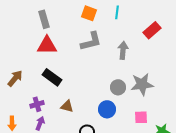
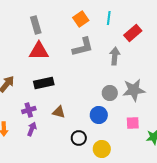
orange square: (89, 13) -> (81, 19), turned 35
red rectangle: (152, 30) -> (133, 33), moved
black rectangle: (52, 77) -> (44, 83), turned -48

